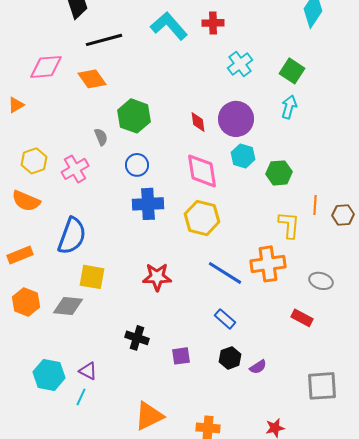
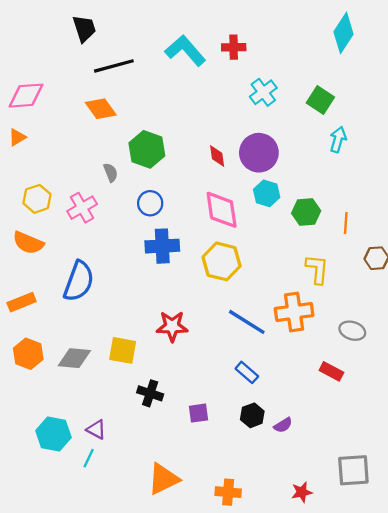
pink diamond: (46, 67) -> (26, 96), moved
cyan arrow: (289, 107) -> (338, 140), moved
orange line: (315, 205) -> (346, 223), moved
yellow square: (92, 277) -> (123, 350), moved
gray square: (322, 386) -> (353, 470), moved

